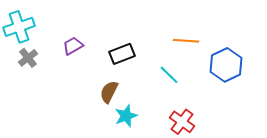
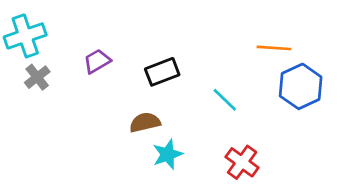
orange line: (186, 41) -> (274, 48), moved
brown semicircle: (109, 92) -> (145, 122), turned 50

